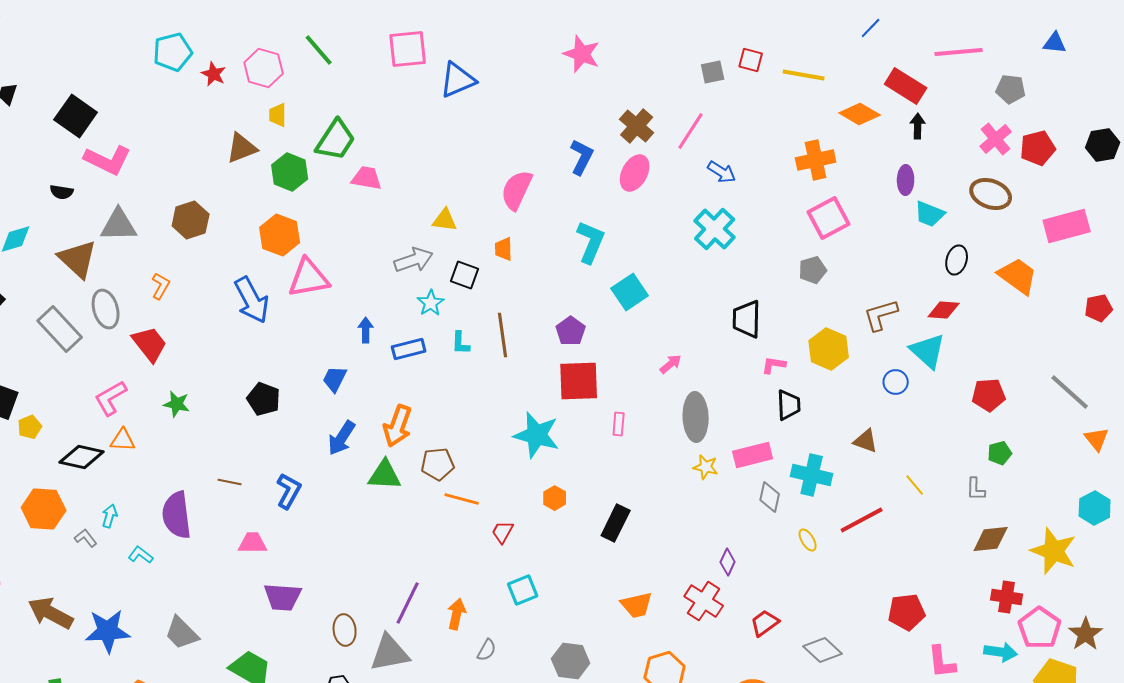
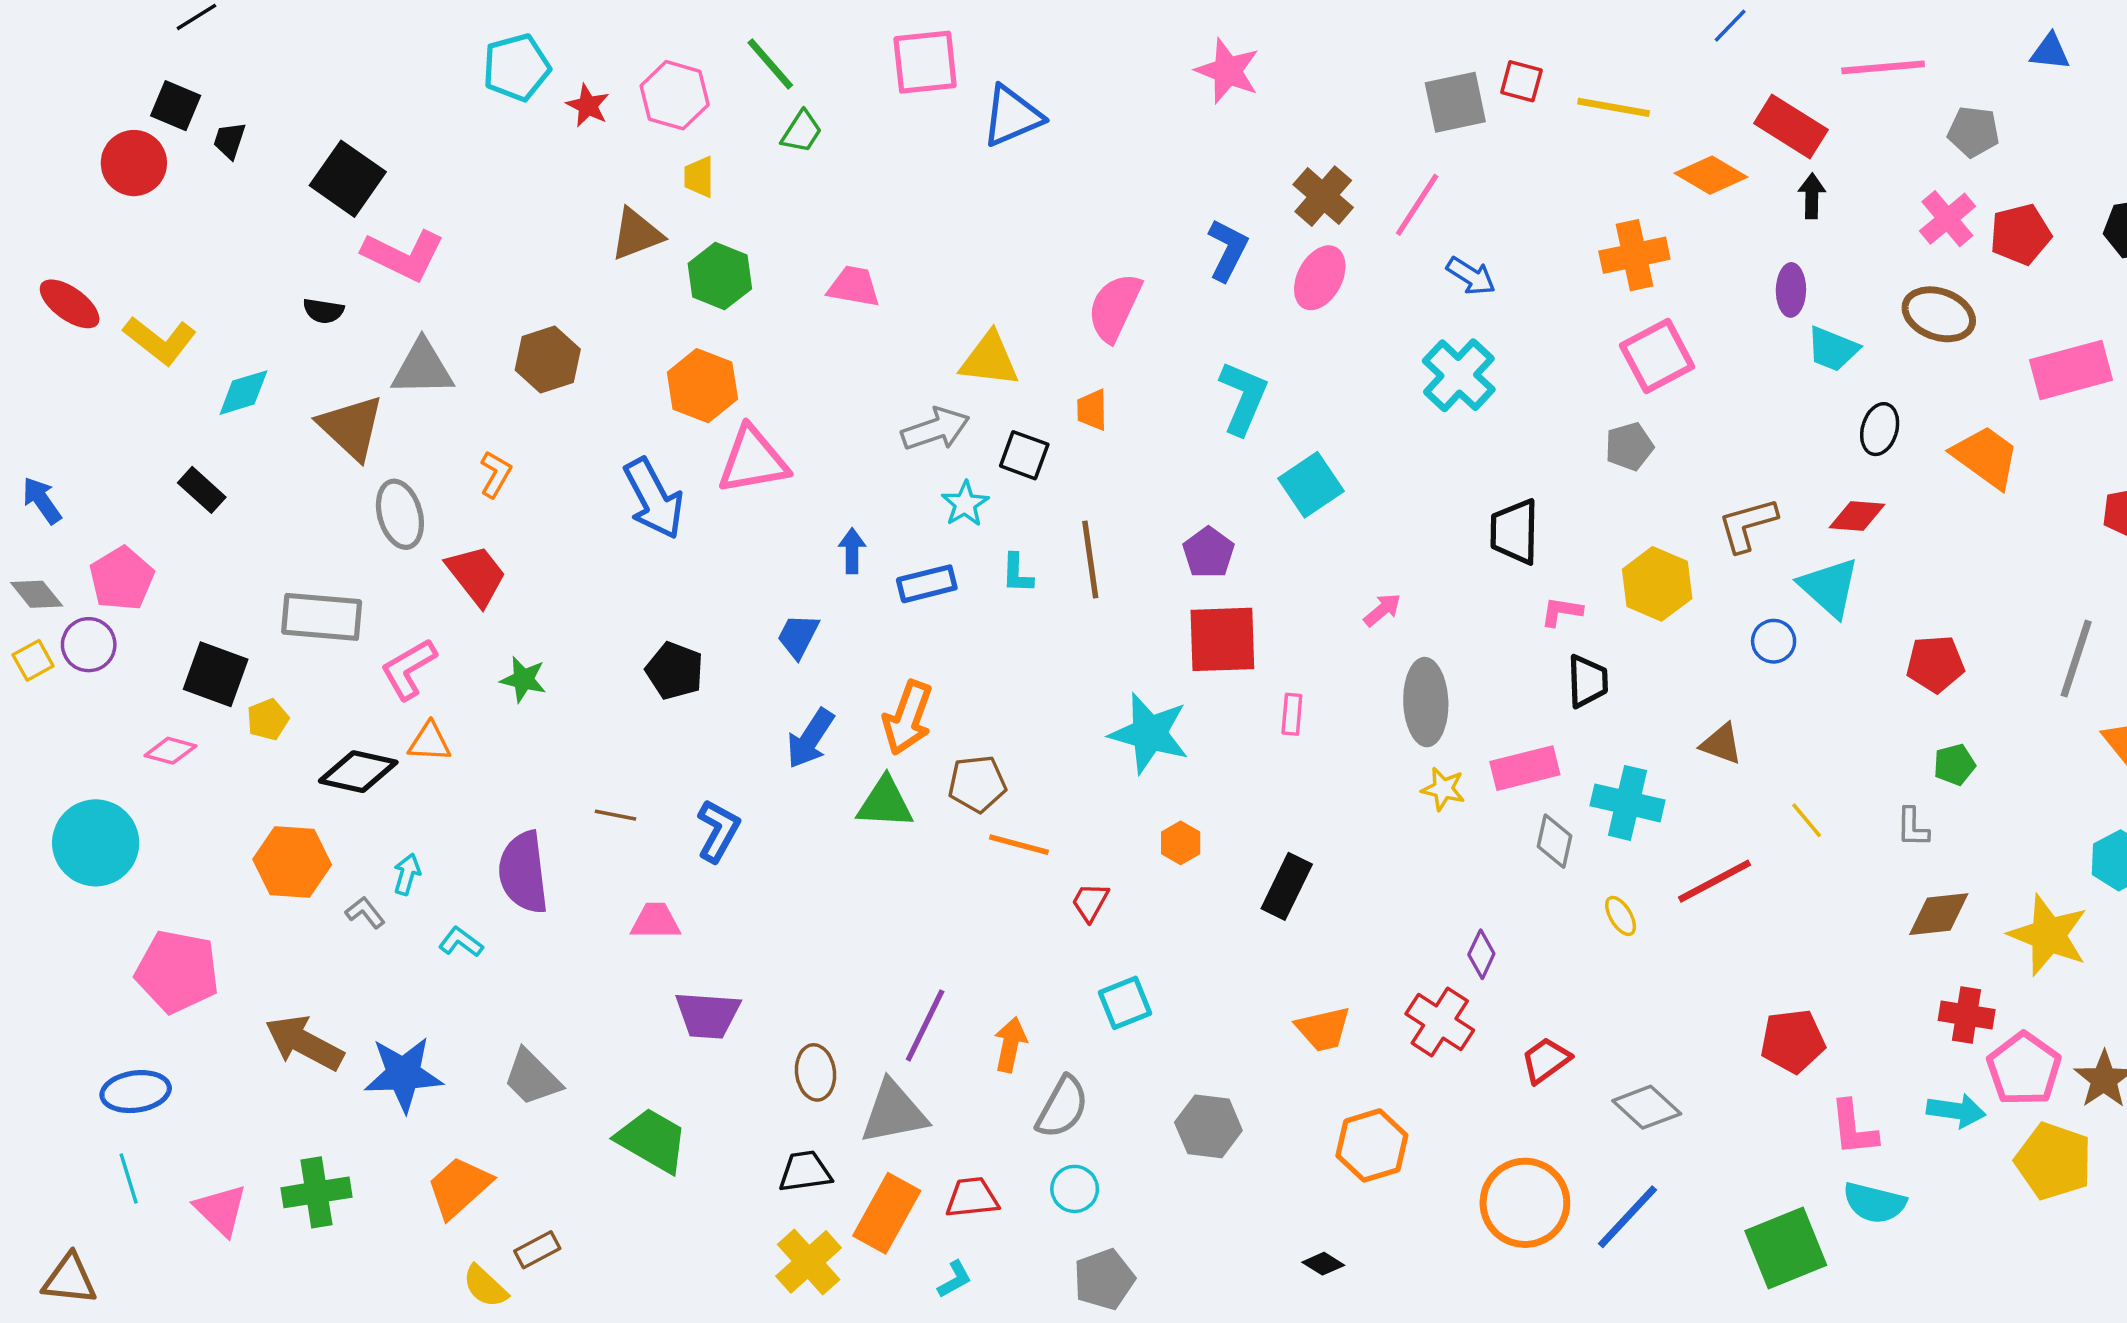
gray square: (713, 72) -> (1455, 102), size x1.5
green trapezoid: (336, 140) -> (802, 132), moved, size x0.6
yellow triangle: (445, 220) -> (989, 360), size x1.4
gray rectangle: (60, 329) -> (322, 617), moved, turned -42
gray line: (1070, 392) -> (2076, 659), turned 66
gray semicircle: (487, 650) -> (1062, 1107), size x1.6

